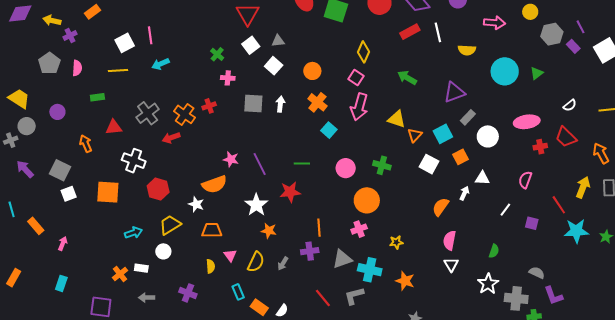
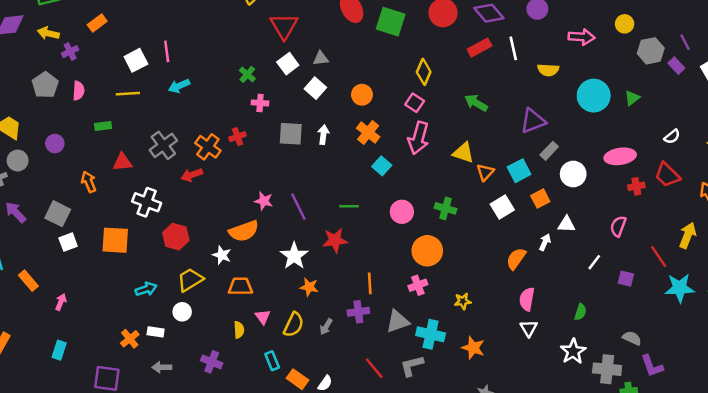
white square: (429, 164) -> (502, 207), turned 30

